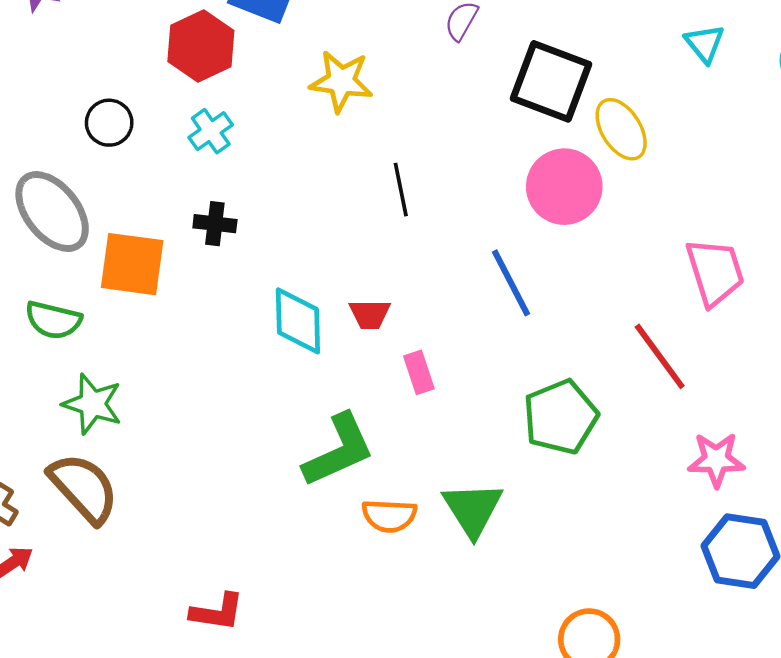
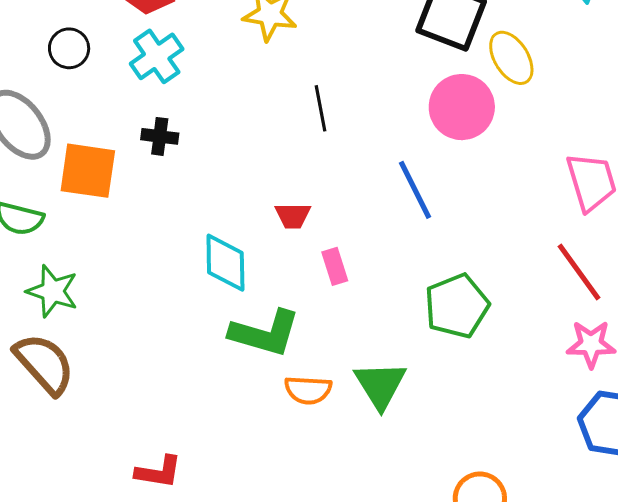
cyan cross: (211, 131) -> (157, 56), size x1.4
cyan diamond: (298, 321) -> (225, 263), moved
red line: (660, 356) -> (579, 272), moved
green L-shape: (339, 450) -> (265, 333), turned 40

